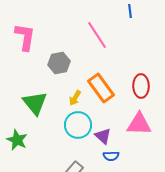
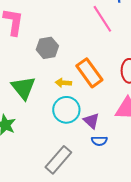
pink line: (97, 35) -> (102, 19), moved
yellow arrow: (75, 98) -> (63, 83), turned 63

